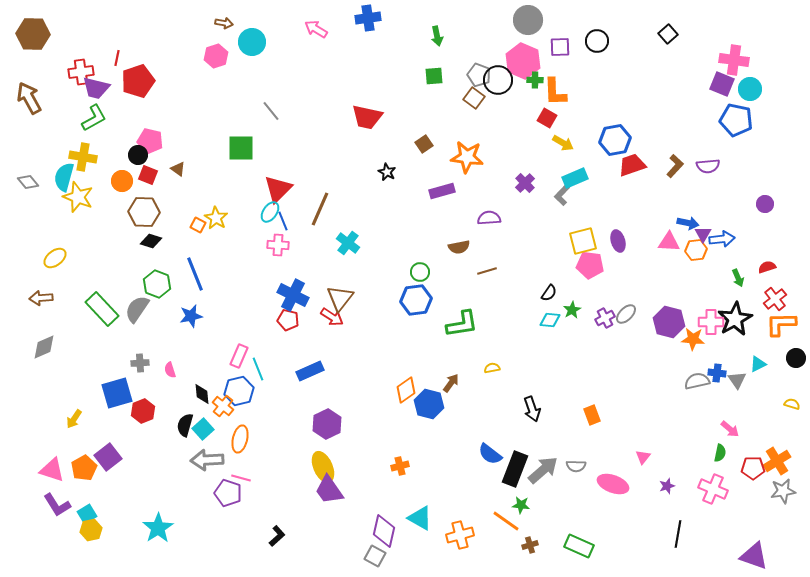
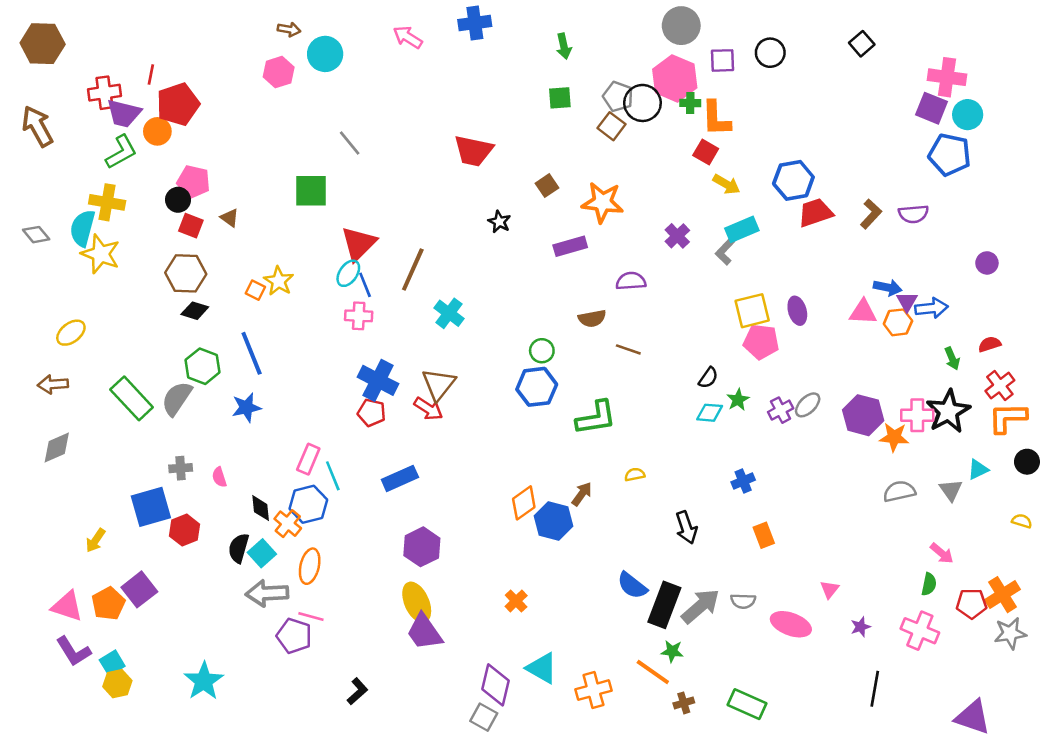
orange circle: (122, 181) -> (157, 131), moved
brown line: (487, 271) -> (628, 349), turned 36
blue cross: (717, 373) -> (743, 481), moved, turned -30
orange cross: (400, 466) -> (516, 601), turned -30

